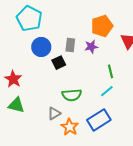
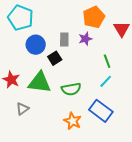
green triangle: (16, 105) -> (40, 82), moved, size x1.4
gray triangle: (54, 113) -> (23, 109), moved
blue rectangle: (99, 120) -> (101, 111), turned 75

